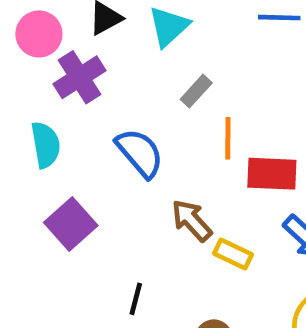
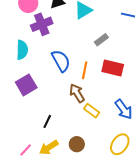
gray rectangle: (196, 91) -> (101, 40), moved
orange line: (228, 138) -> (85, 70), moved
red rectangle: (272, 174) -> (113, 68), moved

